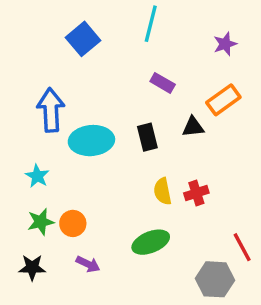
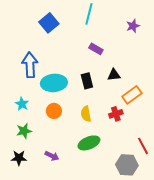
orange rectangle: (223, 100) -> (132, 95), moved
yellow semicircle: (163, 191) -> (86, 114), moved
orange circle: (73, 223) -> (54, 111), moved

